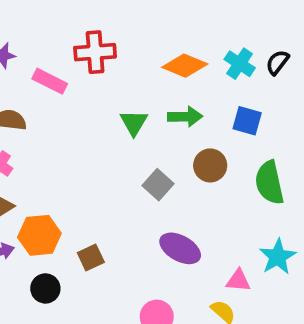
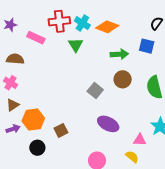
cyan cross: (240, 64) -> (82, 23), moved
green arrow: (185, 117) -> (119, 54), moved
blue square: (247, 121) -> (147, 46), moved
green triangle: (134, 123) -> (76, 45), moved

